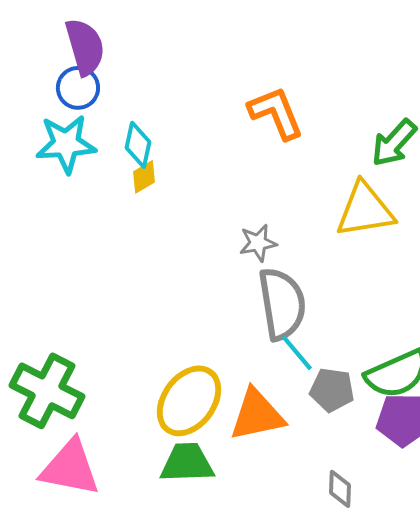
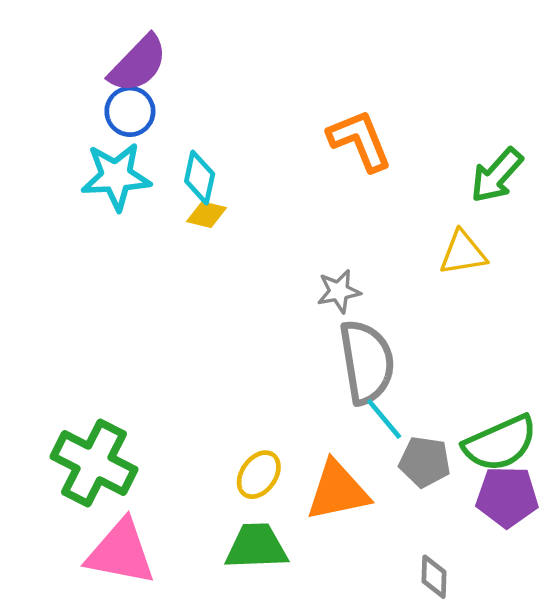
purple semicircle: (85, 47) -> (138, 64), turned 60
yellow diamond: (144, 177) -> (207, 215), turned 44
yellow triangle: (365, 210) -> (463, 253), size x0.7
yellow ellipse: (189, 401) -> (259, 475), size x0.6

